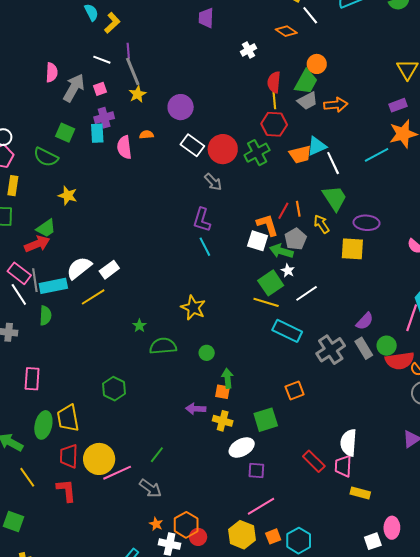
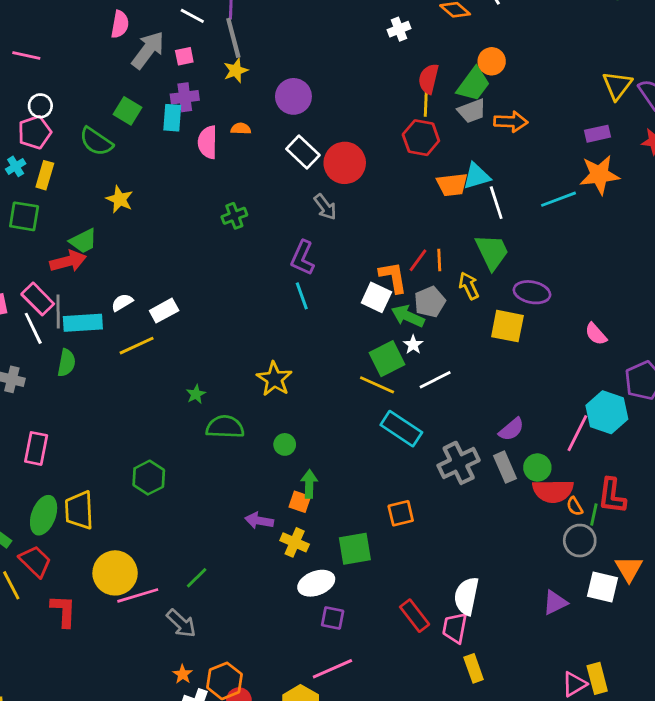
green cross: (257, 153) -> (234, 216), moved, size x0.7
white semicircle: (79, 268) -> (122, 302), size x0.6
red trapezoid: (69, 456) -> (35, 561), moved, turned 125
yellow rectangle: (360, 493) -> (474, 668), turned 48

